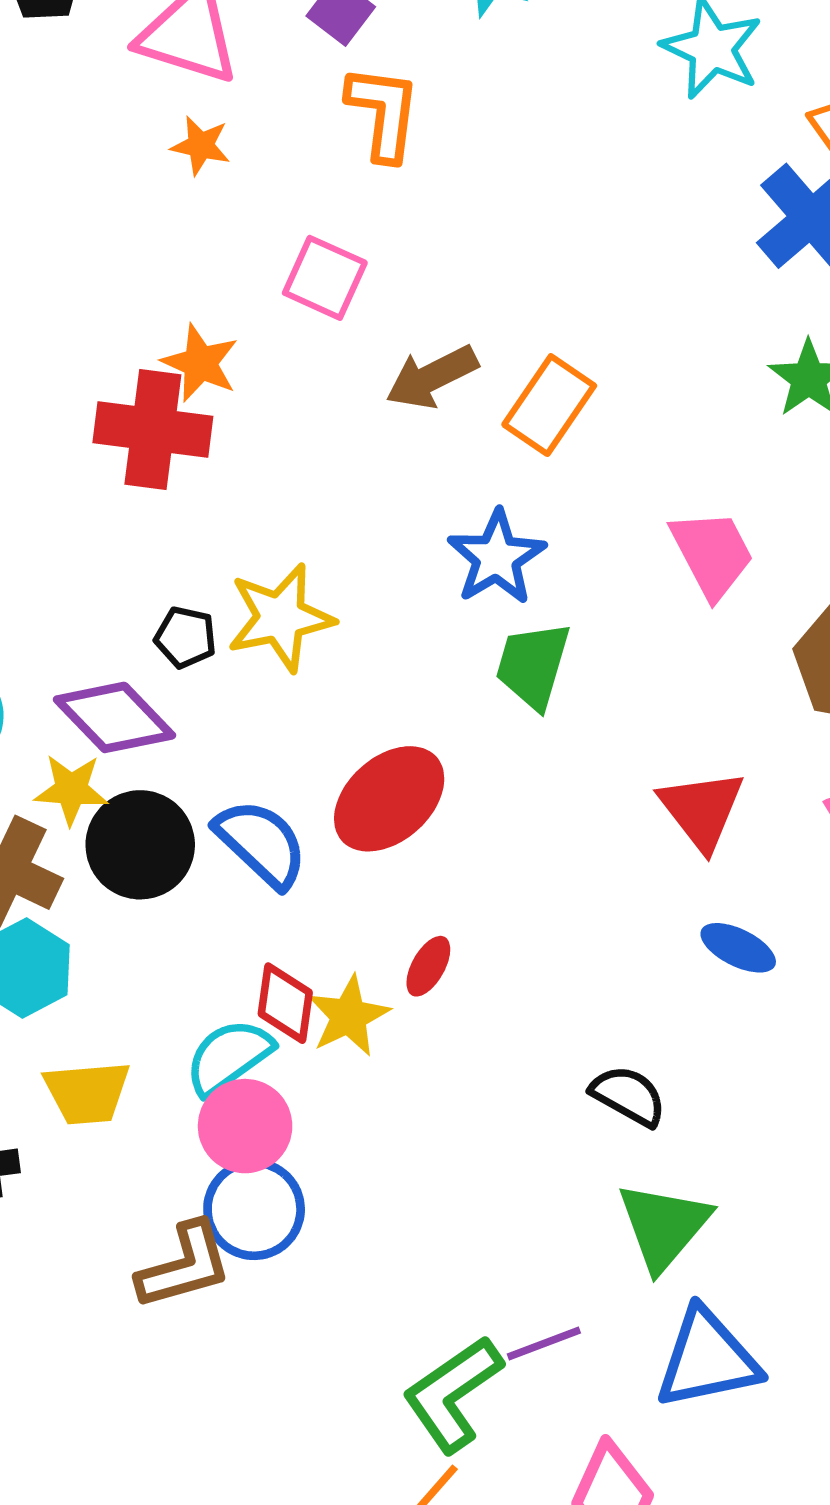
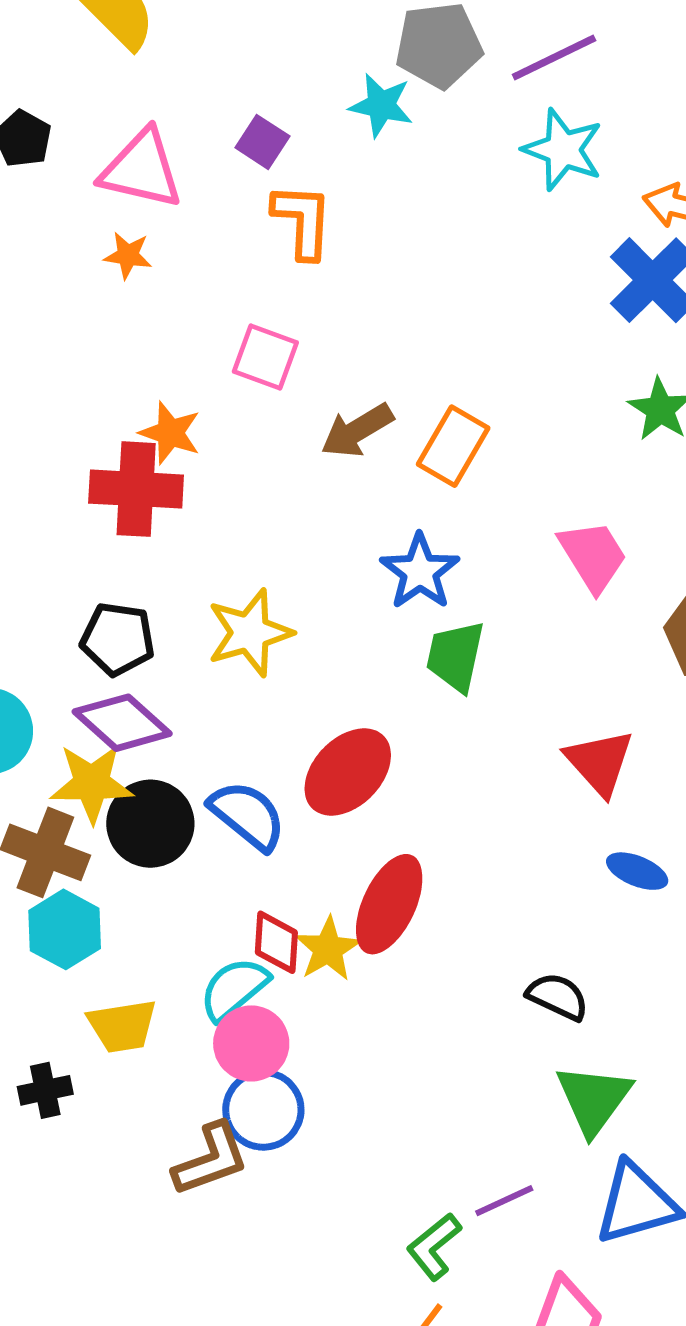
orange star: (201, 146) -> (128, 255), moved
black pentagon: (186, 637) -> (118, 639), moved, size x1.5
yellow star: (71, 790) -> (92, 783), size x1.4
red ellipse: (428, 966) -> (389, 904), size x2.0
green L-shape: (453, 1394) -> (434, 1247), size x0.7

